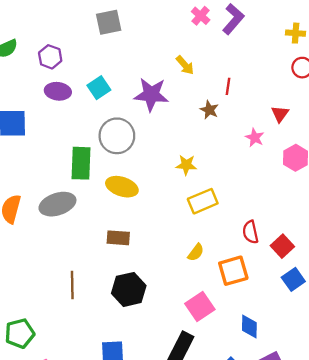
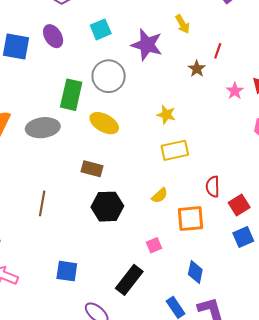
purple ellipse: (58, 91) -> (53, 36), moved, turned 40
pink star: (255, 138) -> (235, 91), moved
black hexagon: (129, 289) -> (107, 207), moved
pink square: (200, 307) -> (154, 245), size x0.6

